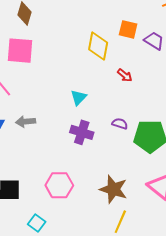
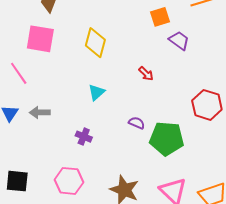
orange square: (128, 29) -> (160, 17), moved, turned -36
yellow diamond: (98, 46) -> (95, 43), moved
purple cross: (82, 132) -> (84, 137), moved, size x0.7

